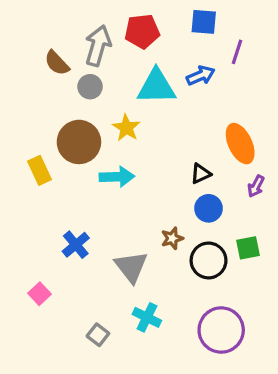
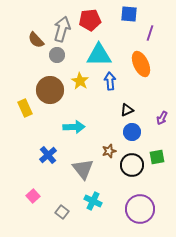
blue arrow: (201, 76) -> (110, 81), moved, turned -72
orange ellipse: (240, 144) -> (141, 64), moved
cyan arrow: (117, 177) -> (74, 127), moved
pink square: (39, 294) -> (33, 196), moved

